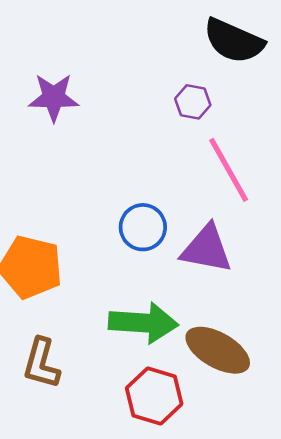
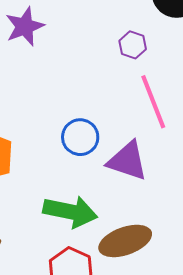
purple star: (54, 97) -> (25, 26), turned -30
brown ellipse: (218, 350) -> (125, 241), turned -57

